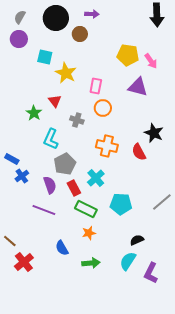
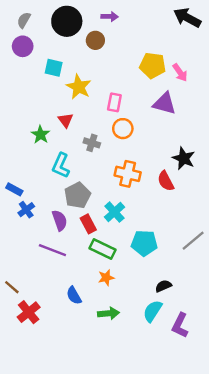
black arrow: (157, 15) -> (187, 18), turned 120

